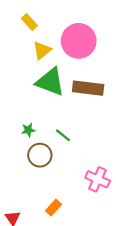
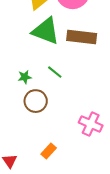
green line: (63, 135) -> (55, 72), moved

